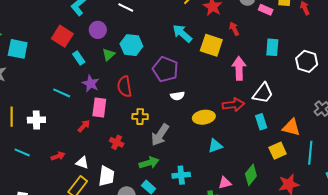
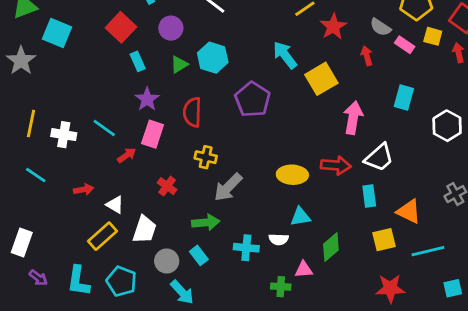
red arrow: (234, 29) -> (367, 56), moved
yellow square: (211, 45) -> (321, 79), turned 30
cyan line: (62, 93) -> (104, 128), moved
white semicircle: (177, 96) -> (279, 239), moved
cyan line: (310, 153) -> (428, 251), turned 60
green diamond: (251, 175) -> (331, 247), moved

